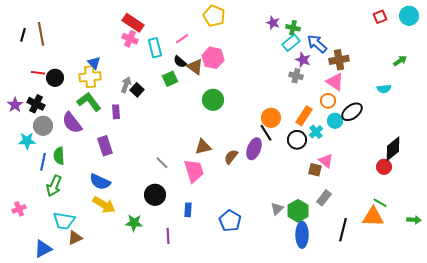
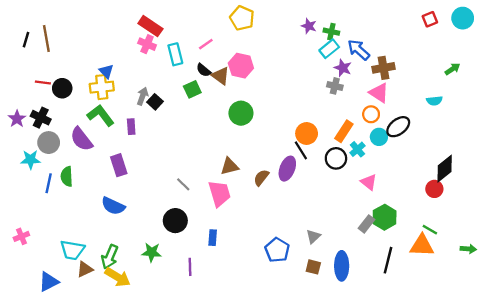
brown square: (315, 170) -> (313, 267), moved
green arrow: (54, 186) -> (110, 257), moved
yellow arrow: (104, 205) -> (118, 277), moved
green hexagon: (298, 211) -> (385, 217), moved
blue pentagon: (230, 221) -> (277, 250), moved

